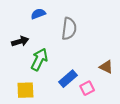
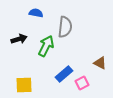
blue semicircle: (38, 14) -> (36, 13), turned 32
green arrow: (39, 59) -> (46, 46), moved

